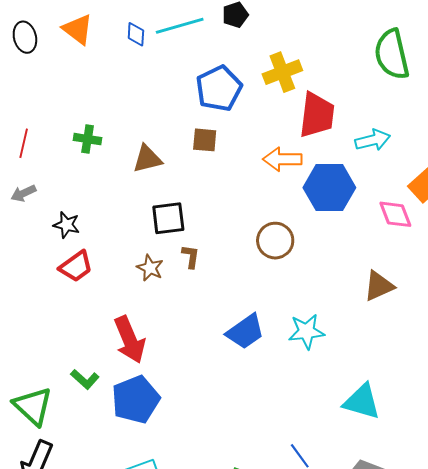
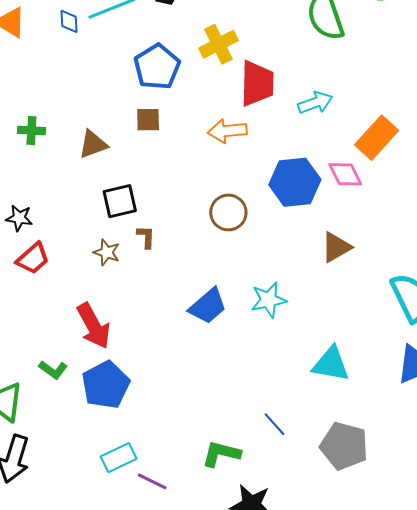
blue hexagon: (329, 188) -> (295, 182), moved

